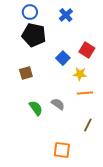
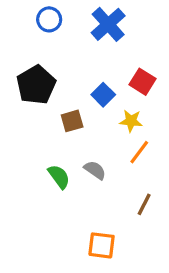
blue cross: (66, 15) -> (108, 24), size x1.5
black pentagon: (34, 35) -> (36, 85), moved, turned 30
brown square: (26, 73) -> (72, 121), moved
orange line: (85, 93) -> (139, 152), turned -49

